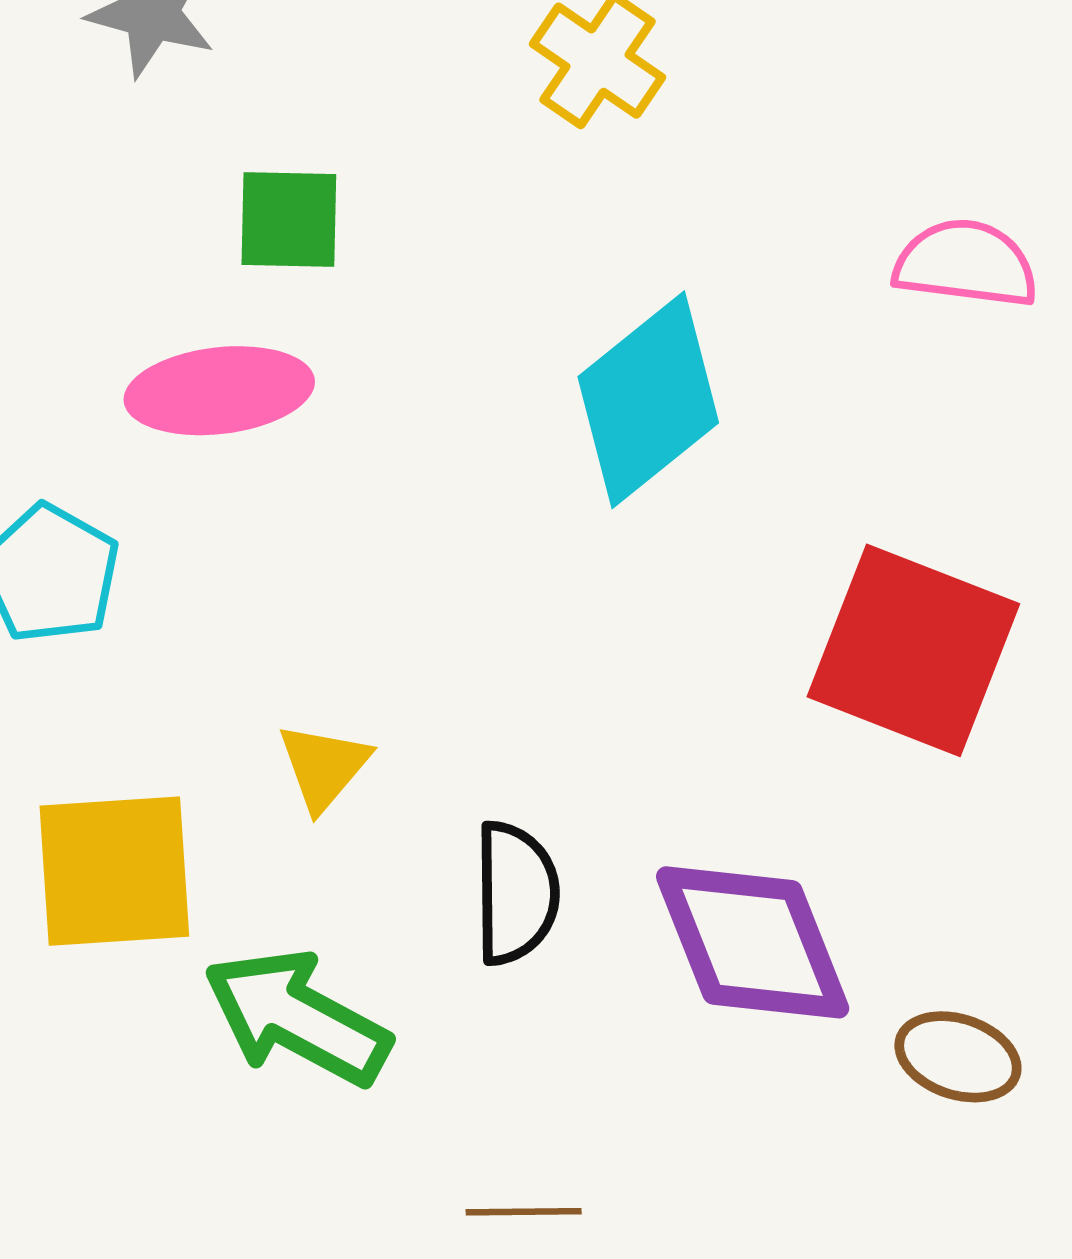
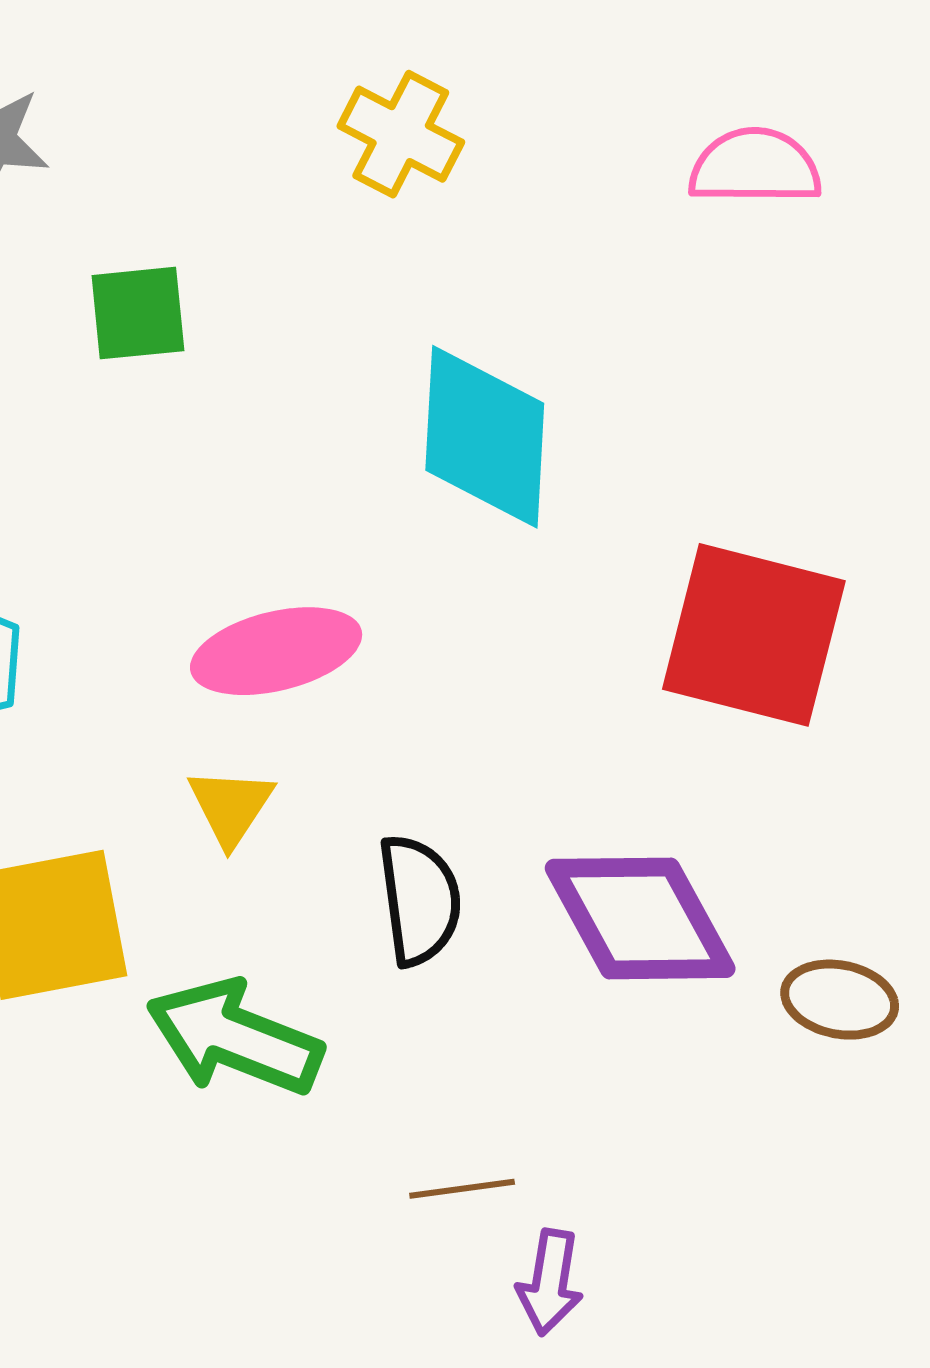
pink semicircle: (966, 264) -> (755, 167), moved
pink ellipse: (219, 391) -> (276, 651), moved
cyan diamond: (648, 400) -> (485, 437), turned -41

